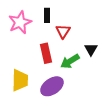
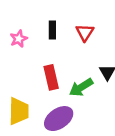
pink star: (20, 22) -> (19, 39), size x0.6
red triangle: (63, 31) -> (85, 32), moved

